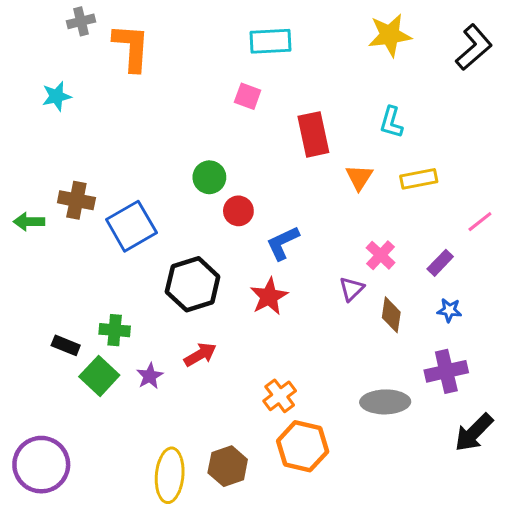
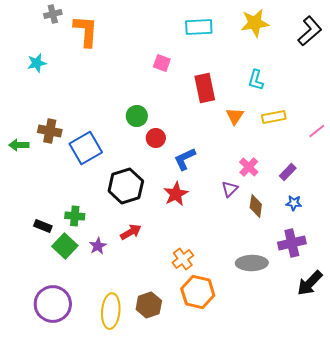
cyan rectangle: (271, 41) -> (199, 27), moved
pink line: (480, 222) -> (317, 131), moved
purple circle: (41, 465) -> (53, 304), moved

